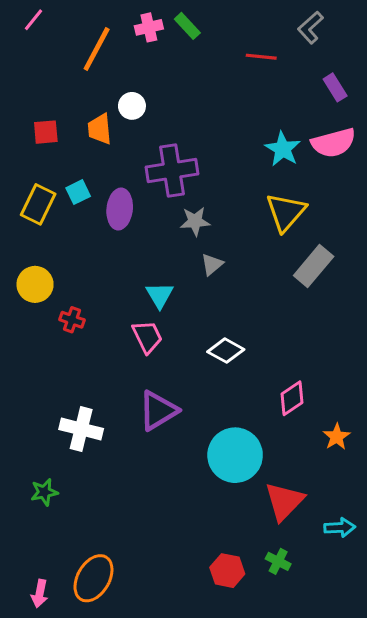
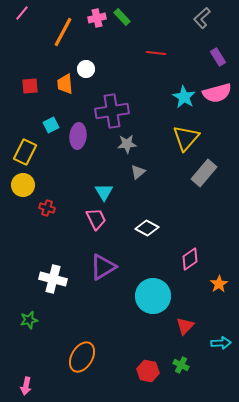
red line: (261, 57) -> (156, 53), moved
yellow rectangle: (38, 204) -> (25, 152), moved
red triangle: (284, 501) -> (185, 326), size x0.7
orange ellipse: (93, 578) -> (82, 357), moved

